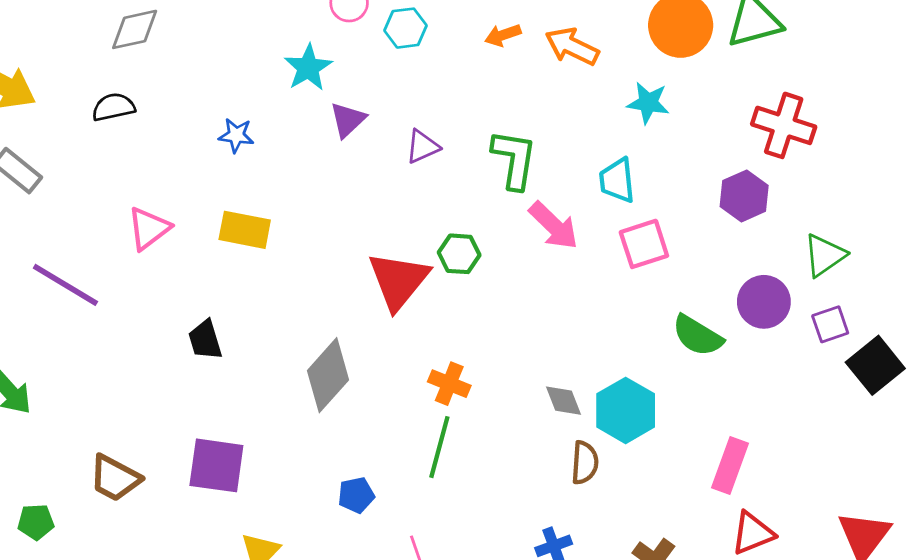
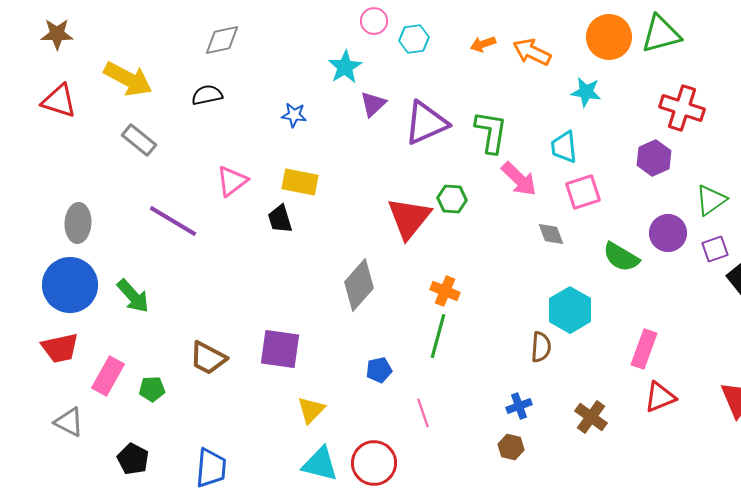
purple triangle: (422, 147) -> (426, 123), size x1.8
black trapezoid: (205, 340) -> (280, 219), moved
gray diamond: (564, 401) -> (551, 234), moved

